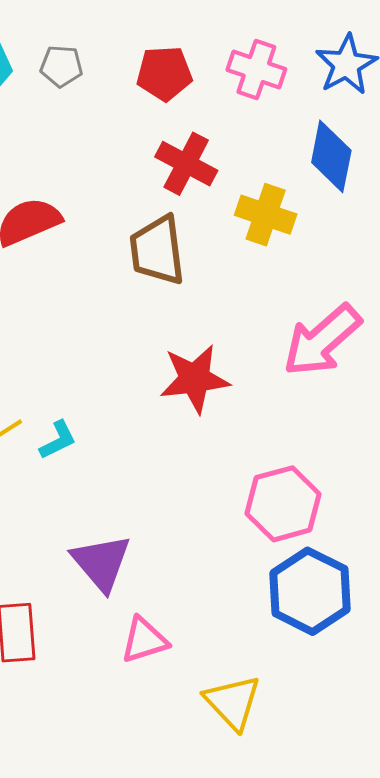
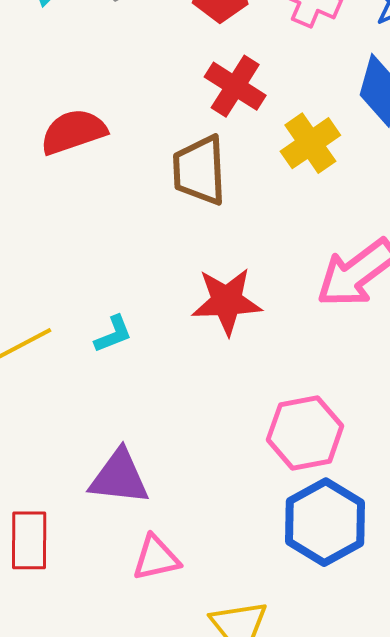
yellow cross: (266, 215) -> (310, 143), turned 32
cyan L-shape: (58, 440) -> (113, 334), moved
purple triangle: (101, 563) -> (119, 477), turned -48

